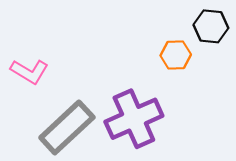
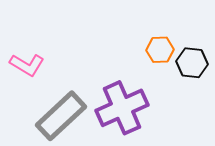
black hexagon: (211, 26) -> (192, 63), moved

